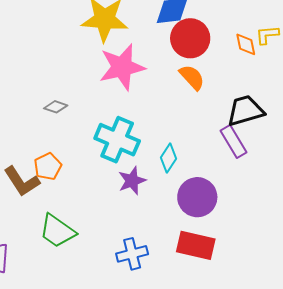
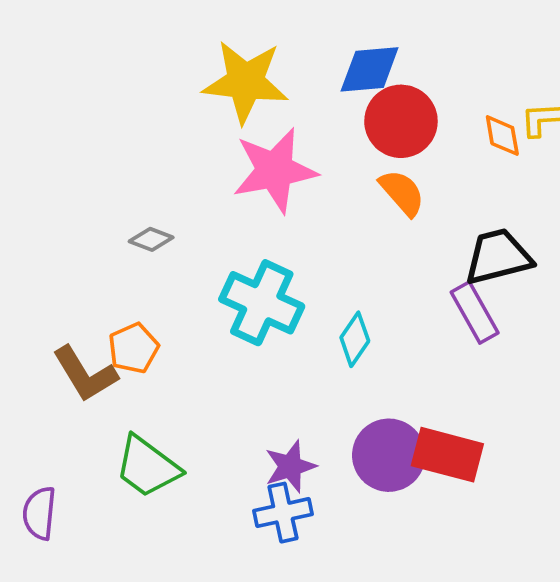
purple star: (132, 181) -> (290, 466), moved
purple circle: (197, 197) -> (389, 455), moved
red rectangle: (196, 245) -> (447, 455), moved

